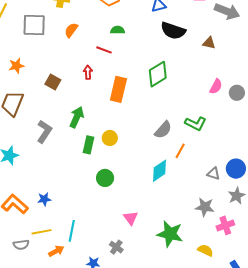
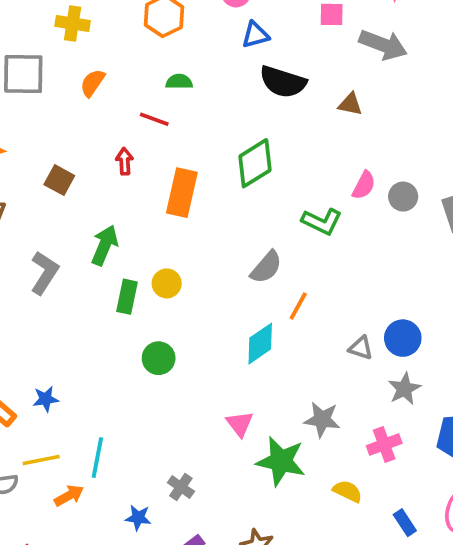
green L-shape: (196, 124) -> (322, 221), moved
gray star: (205, 207) -> (322, 419), moved
pink triangle: (131, 218) -> (240, 424), moved

